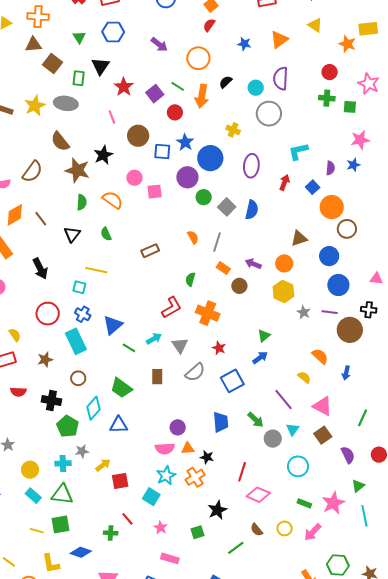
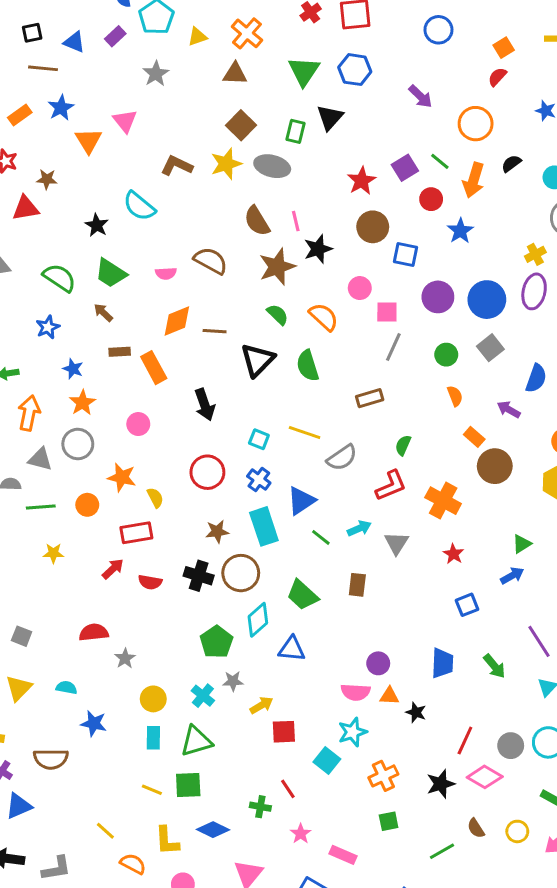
orange cross: (38, 17) -> (247, 33), turned 30
green triangle: (79, 37) -> (304, 71), size x1.6
brown square: (52, 63) -> (241, 125), moved
red star: (124, 87) -> (362, 181), moved
pink line: (112, 117) -> (296, 221), moved
yellow cross: (233, 130) -> (535, 254), moved, turned 32
blue star: (185, 142) -> (460, 231), moved
blue circle: (210, 158) -> (487, 300), moved
brown star: (77, 170) -> (277, 267), turned 30
brown semicircle: (32, 172) -> (211, 261), turned -105
green circle: (204, 197) -> (446, 355), moved
green semicircle: (82, 202) -> (278, 315), turned -56
blue semicircle: (252, 210) -> (536, 378), moved
brown line: (41, 219) -> (215, 331), turned -56
black triangle: (72, 234) -> (258, 360), size x1.4
green semicircle: (106, 234) -> (308, 366), size x1.5
orange semicircle: (193, 237) -> (455, 396), moved
gray line: (217, 242) -> (393, 347), moved
purple arrow: (253, 264) -> (509, 409), moved
yellow line: (96, 270) -> (305, 433), moved
green semicircle: (190, 279) -> (403, 445), moved
brown circle: (239, 286) -> (495, 466), size x1.5
cyan rectangle: (76, 341) -> (264, 526), moved
brown star: (45, 360) -> (217, 532), moved
gray semicircle: (195, 372) -> (342, 458), moved
brown circle: (78, 378) -> (241, 573), size x1.6
blue square: (232, 381) -> (467, 605), size x0.7
black cross: (51, 400) -> (199, 576), moved
gray circle: (273, 439) -> (511, 746), moved
cyan cross: (63, 463) -> (203, 696), turned 35
orange cross: (195, 477) -> (383, 776), moved
green triangle: (62, 494) -> (196, 741), turned -30
cyan rectangle: (33, 496) -> (153, 738), turned 42
black star: (217, 510) -> (441, 784), moved
pink star: (161, 528) -> (301, 834), moved

